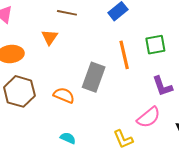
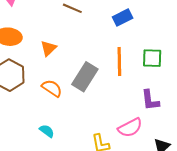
orange triangle: (50, 37) -> (48, 48), moved

